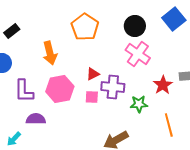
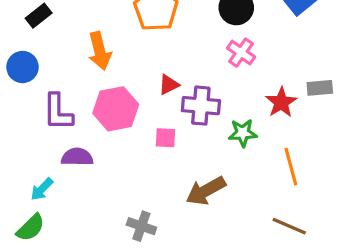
pink cross: (138, 54) -> (241, 53), size x0.7
pink square: (92, 97) -> (166, 138), moved

